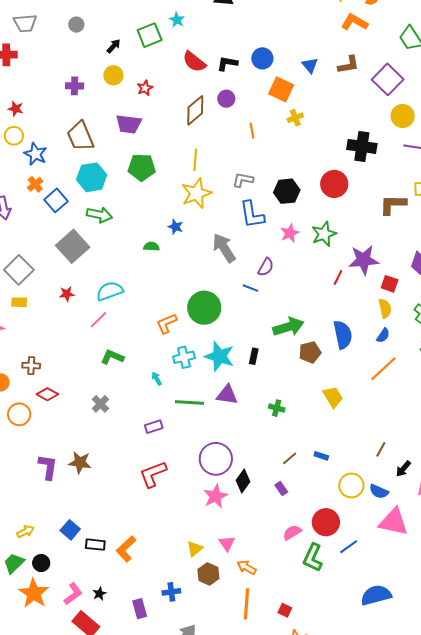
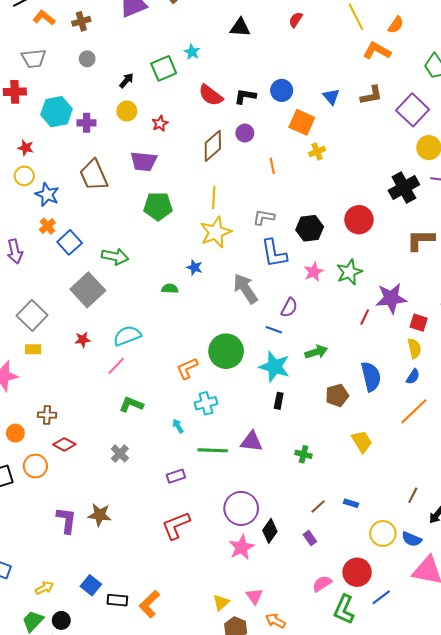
black cross: (362, 146) -> (404, 188), moved, turned -36
cyan hexagon: (92, 177) -> (56, 112), moved
green arrow: (288, 327) -> (316, 352), moved, size x0.7
cyan star: (219, 356) -> (275, 367), moved

